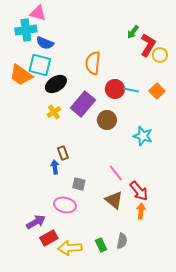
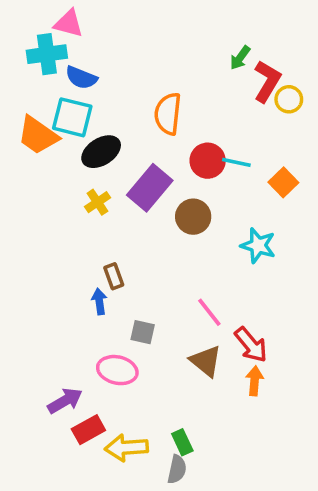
orange square: (157, 91) -> (283, 182), moved
gray semicircle: (122, 241) -> (177, 469), moved

